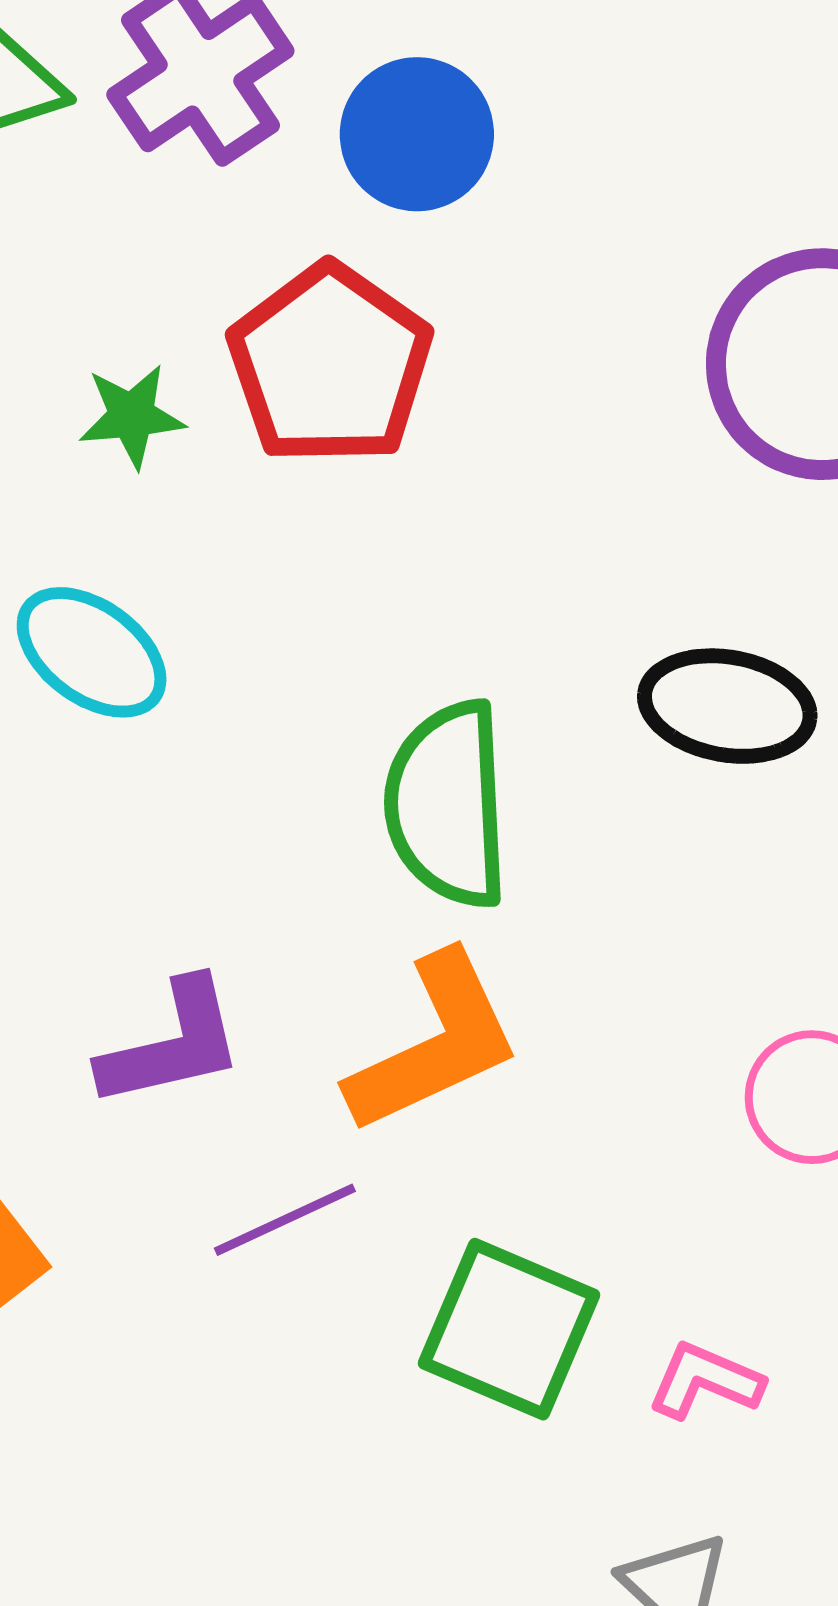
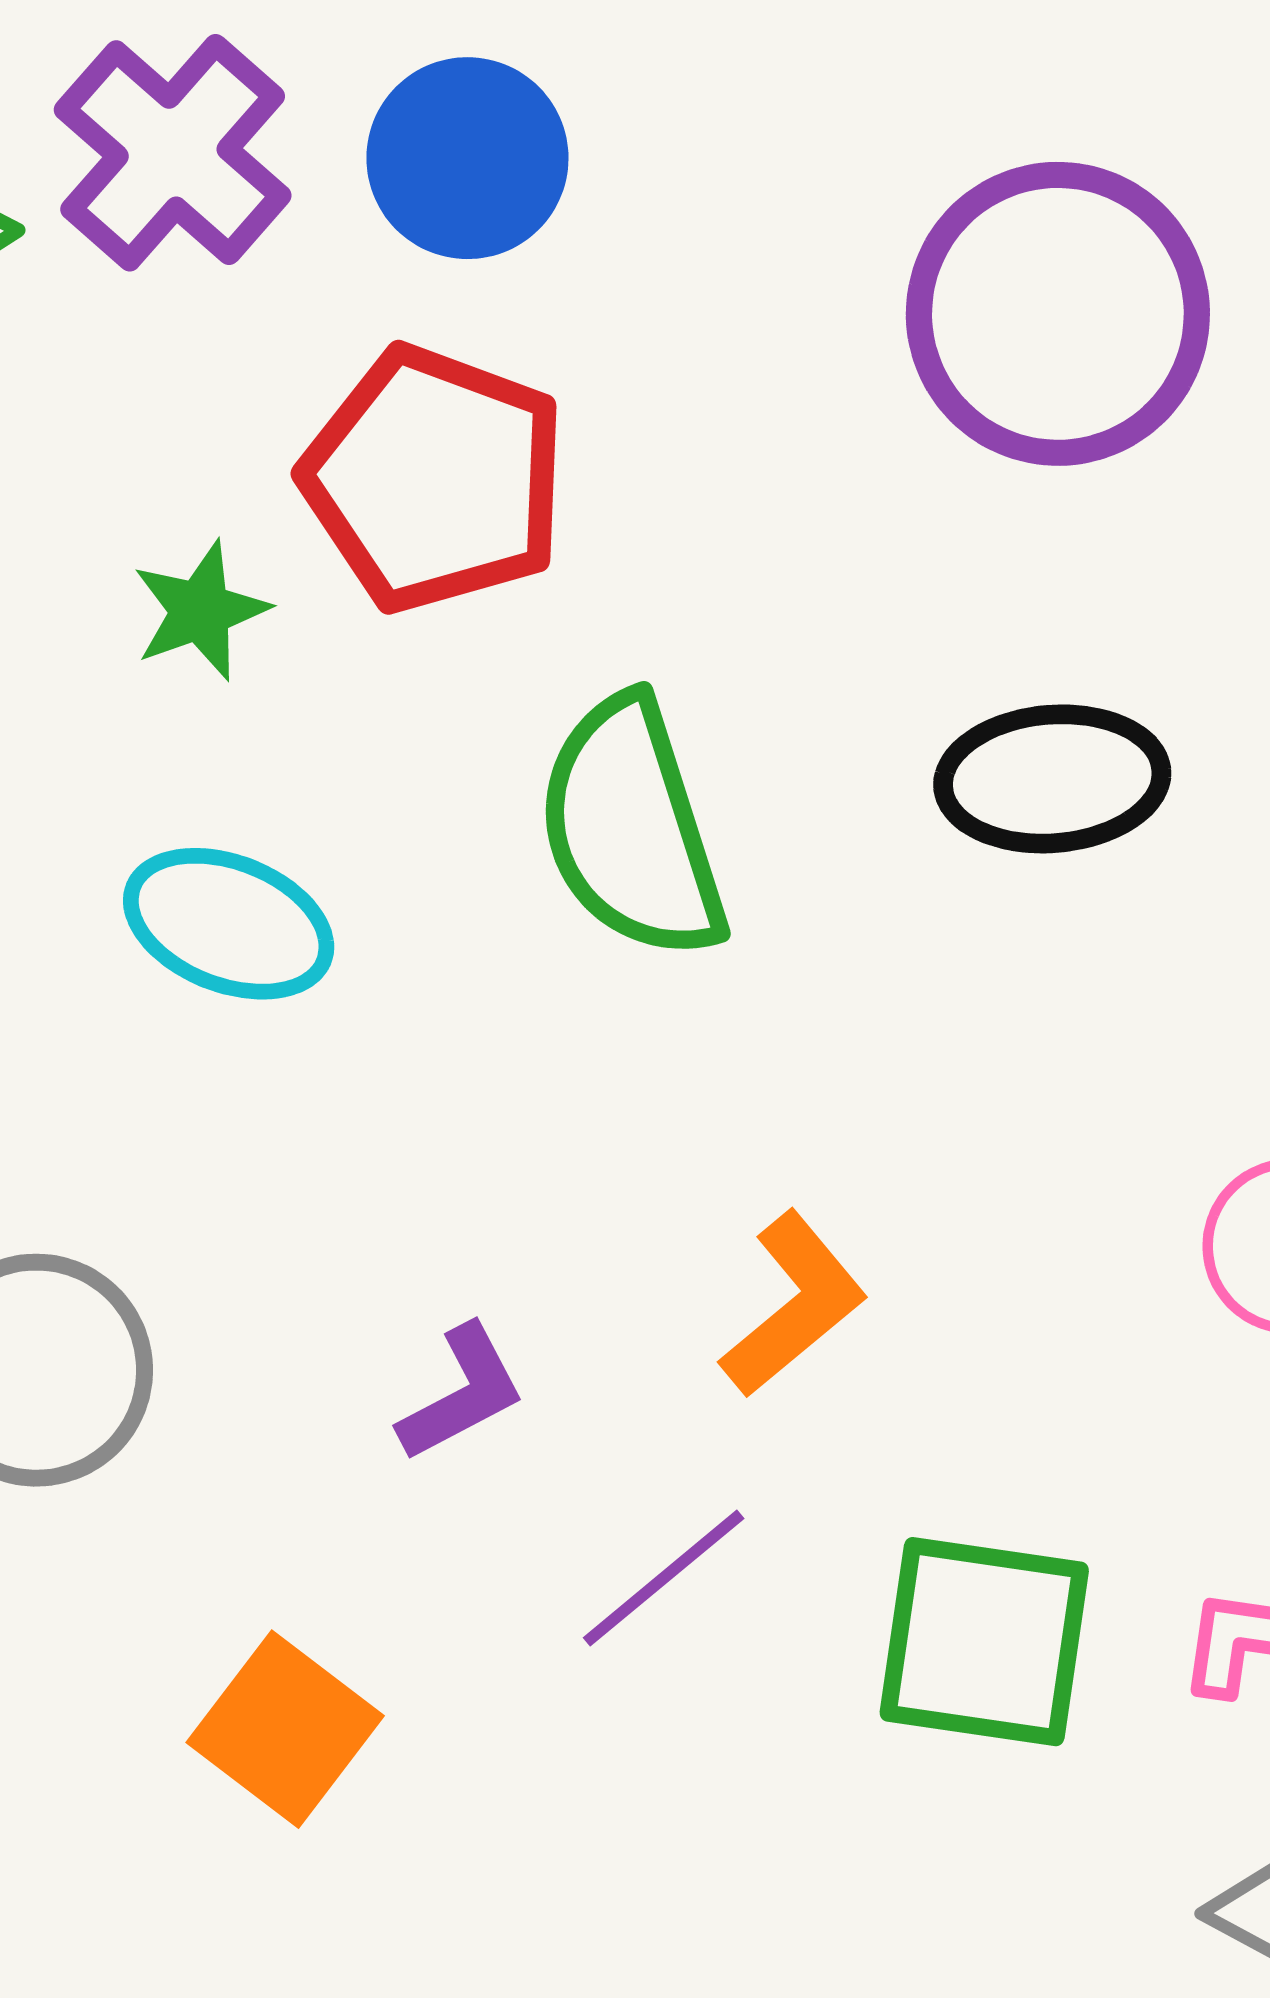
green semicircle: (447, 805) -> (631, 828), moved
orange L-shape: (434, 1043) -> (794, 1305), size x0.7
purple L-shape: (172, 1044) -> (462, 1393), size x0.7

